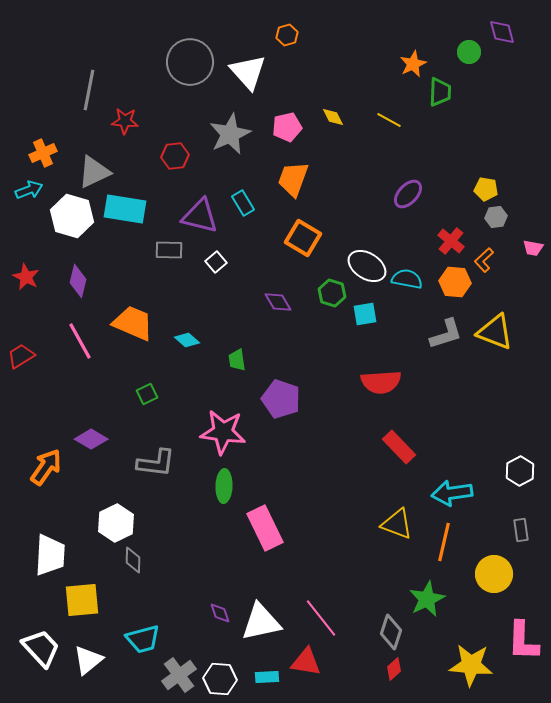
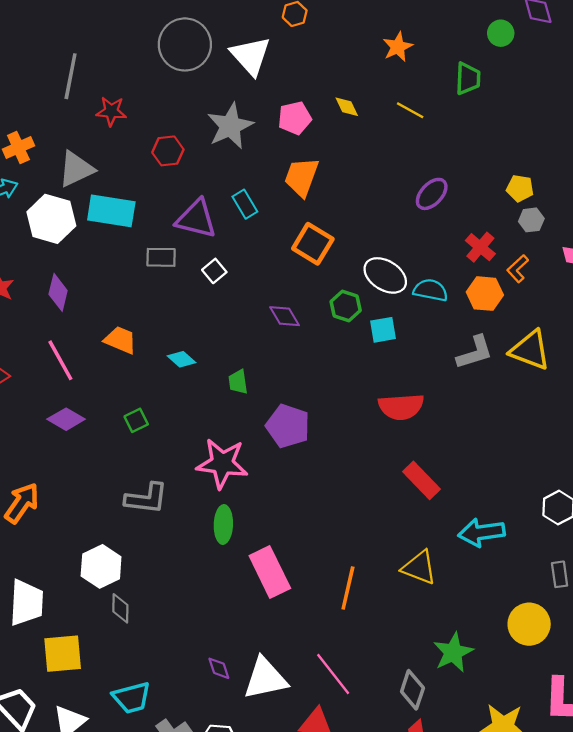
orange star: (413, 64) -> (398, 47), moved
orange trapezoid: (133, 323) -> (120, 340), size x0.7
purple diamond: (91, 439) -> (66, 419), moved
orange line: (444, 542) -> (348, 588), moved

